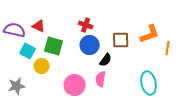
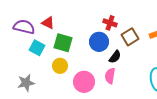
red cross: (86, 25) -> (110, 23), moved
brown square: (121, 40) -> (130, 37), turned -30
yellow circle: (42, 66) -> (60, 66), moved

